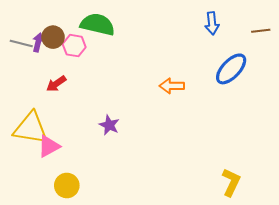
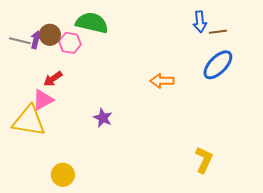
brown line: (261, 31) -> (218, 32), moved
pink triangle: (49, 146) -> (43, 100), moved
yellow L-shape: (231, 182) -> (204, 160), moved

